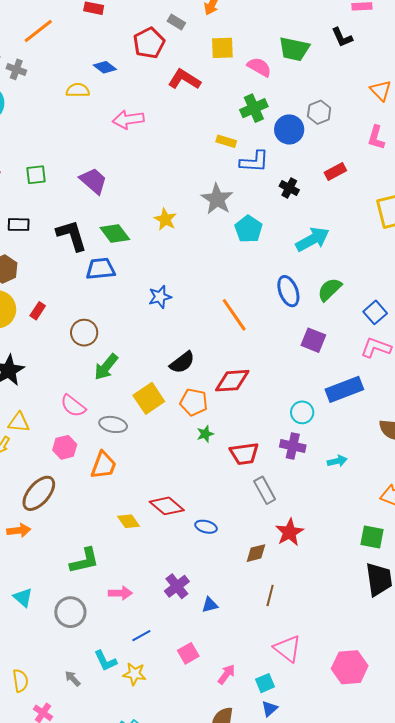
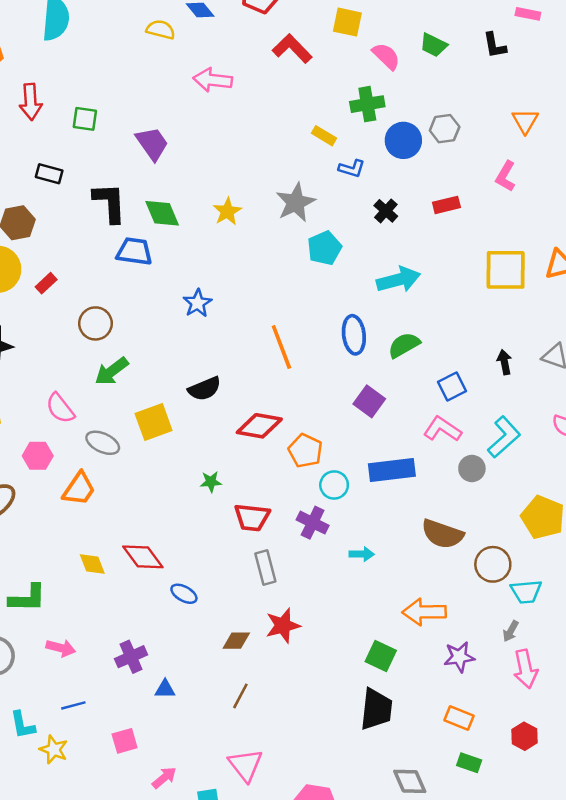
green trapezoid: (294, 49) -> (434, 45), size x0.7
blue L-shape: (254, 162) -> (352, 169), size x0.7
blue star: (160, 297) -> (198, 303), turned -30
orange pentagon: (194, 402) -> (305, 451), moved

